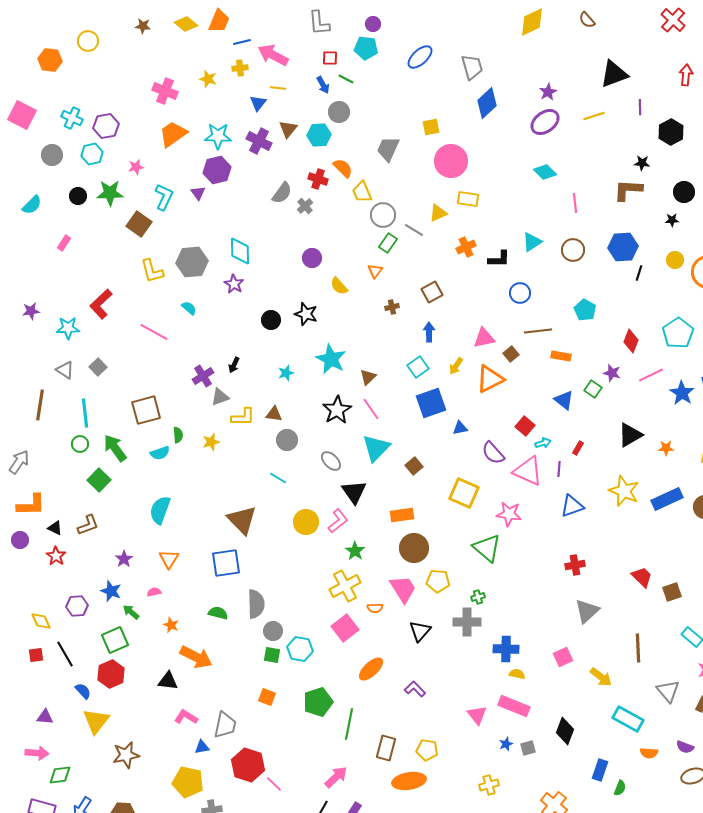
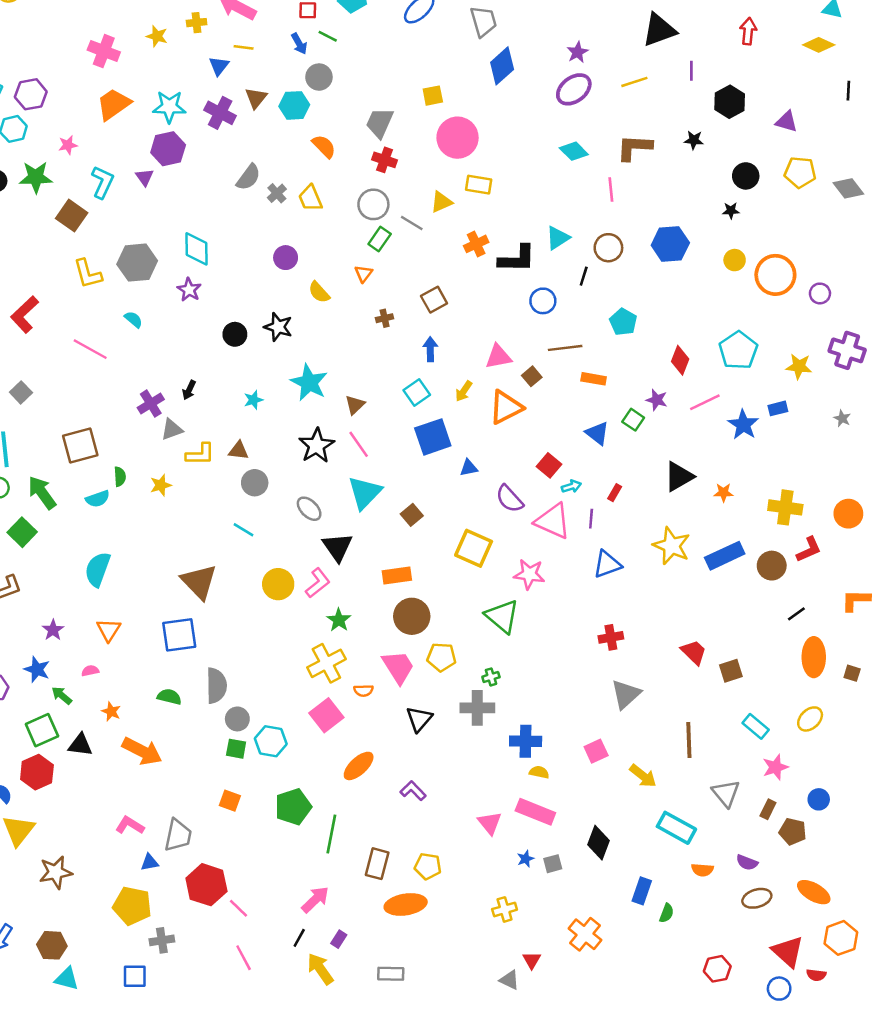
red cross: (318, 179) -> (385, 160), moved
brown L-shape: (628, 190) -> (634, 148), moved
yellow trapezoid: (362, 192) -> (310, 198), moved
black L-shape: (499, 259) -> (517, 259), size x1.4
black line: (639, 273) -> (584, 276), moved
black triangle: (168, 681) -> (80, 745), moved

